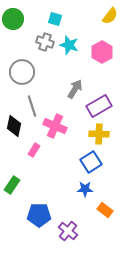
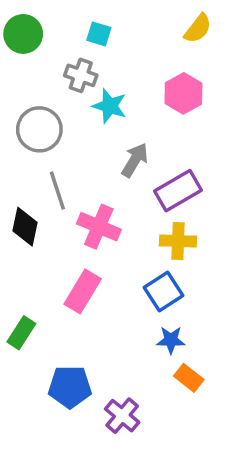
cyan star: (69, 45) -> (110, 106), moved
pink rectangle: (34, 150) -> (83, 291), moved, size x1.6
blue star: (85, 189) -> (171, 340), moved

